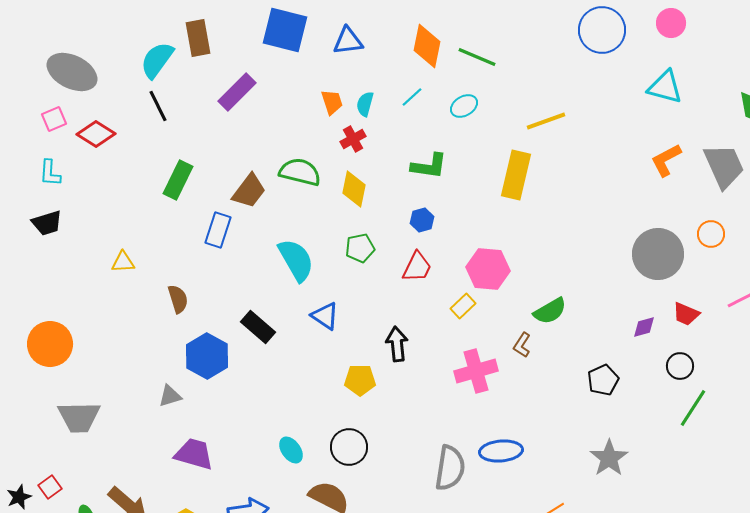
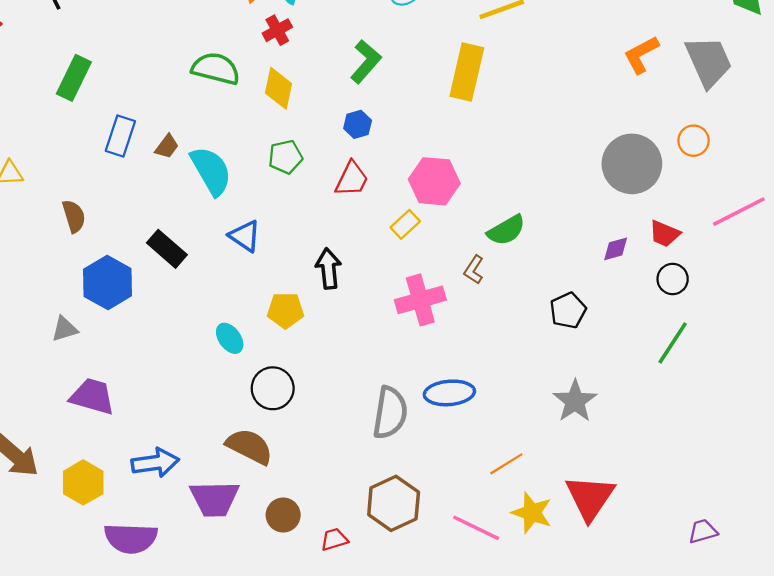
green L-shape: (429, 166) -> (366, 62), turned -57
brown trapezoid: (249, 191) -> (167, 146), moved, size x0.6
black circle: (680, 366) -> (673, 279), moved
cyan ellipse: (291, 450) -> (230, 338), moved

